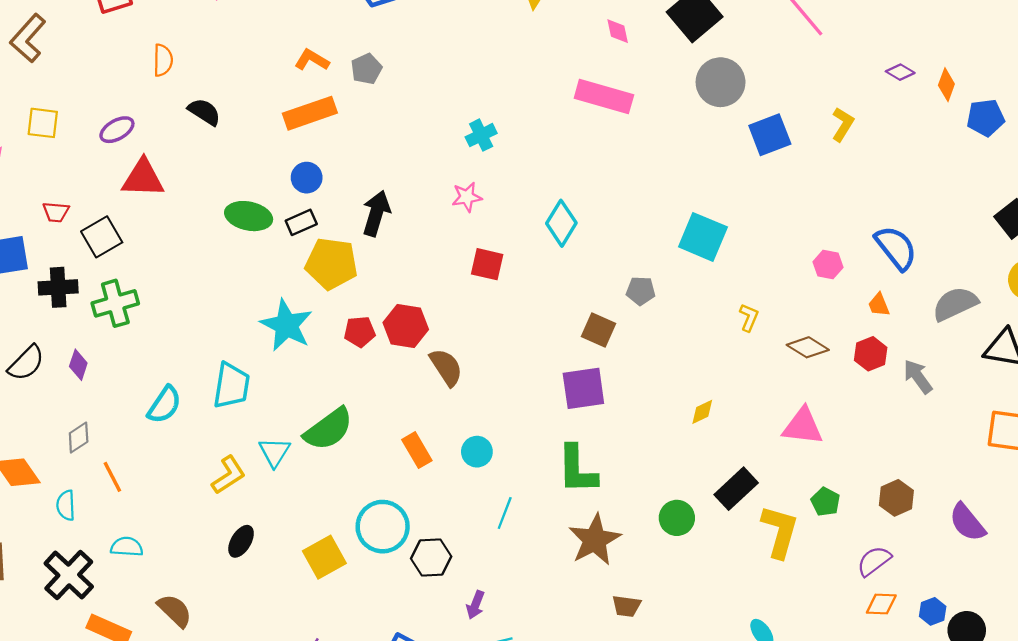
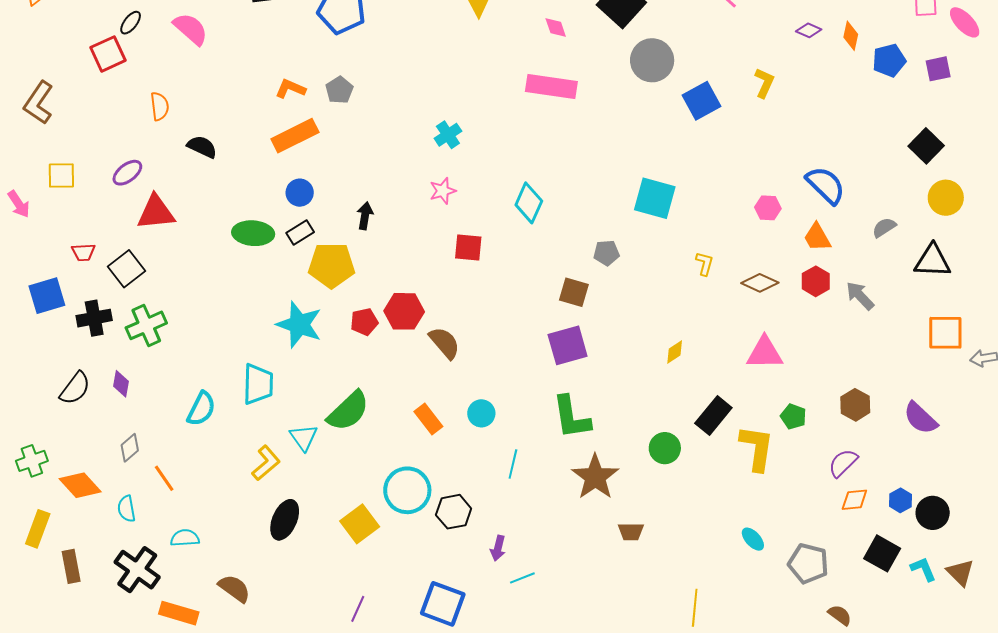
black arrow: (376, 213) -> (365, 216), size x0.7
gray semicircle: (955, 304) -> (884, 227), size x0.6
orange trapezoid: (879, 305) -> (817, 237), size x1.4
black ellipse: (241, 541) -> (285, 520), size x1.4

